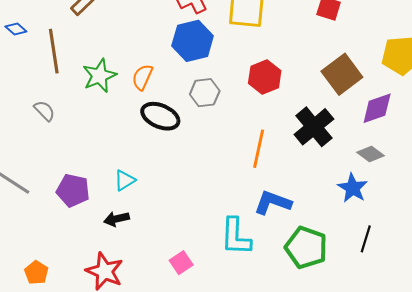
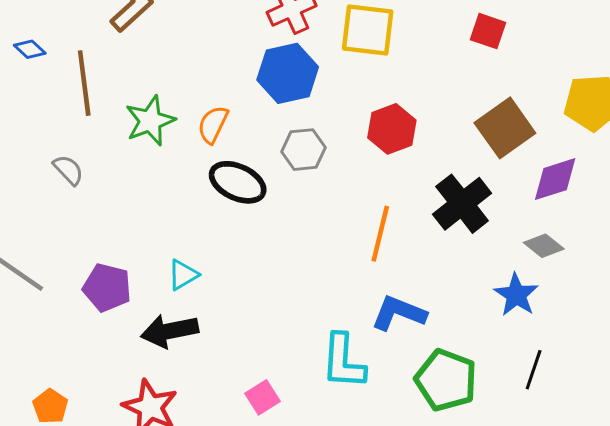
black arrow: (116, 219) -> (170, 331), size x1.5

